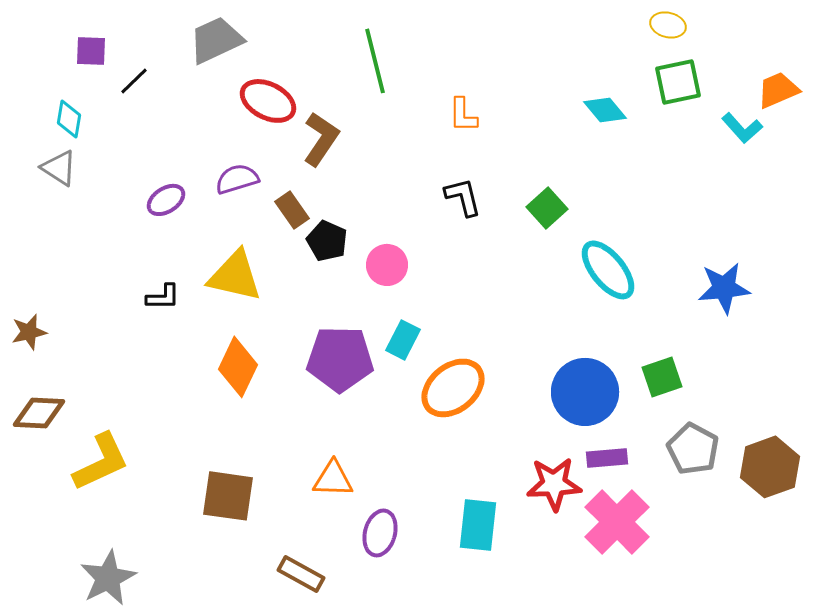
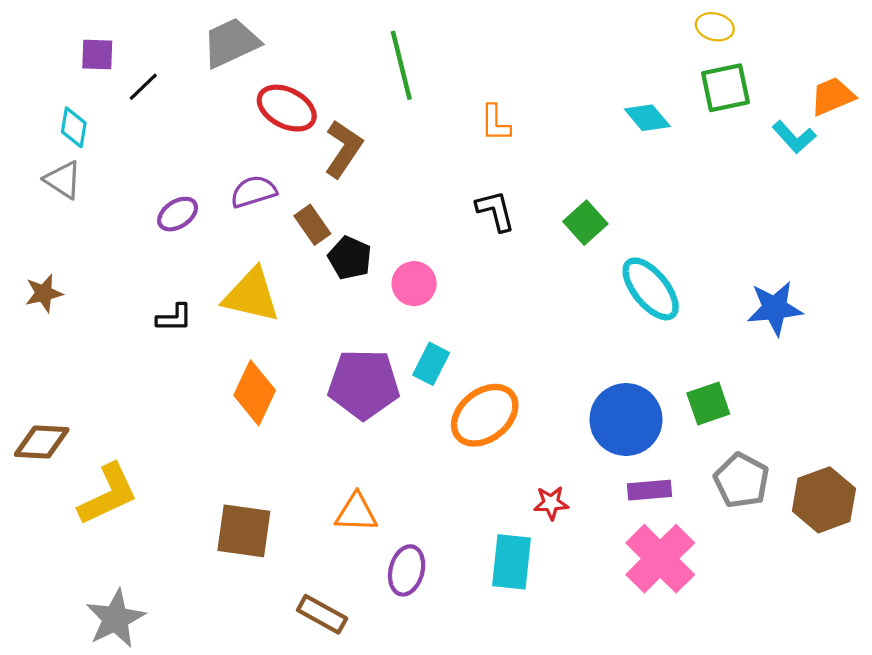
brown star: (29, 332) -> (44, 293), moved
red star: (554, 484) -> (551, 503), moved, size x0.6

